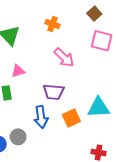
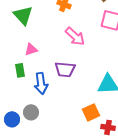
blue arrow: (41, 117) -> (41, 83), moved
orange square: (71, 118) -> (91, 112), moved

